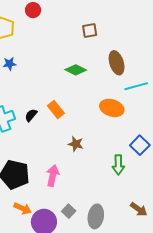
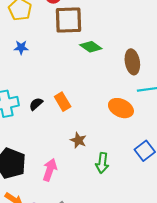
brown square: (90, 31) -> (68, 20), moved, size x1.8
green diamond: (76, 70) -> (91, 47), moved
green arrow: (118, 165) -> (102, 163), moved

